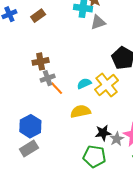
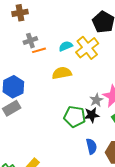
brown cross: (41, 61) -> (20, 13), moved
orange line: (57, 88) -> (39, 50), turned -64
black star: (103, 133) -> (92, 115), moved

